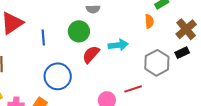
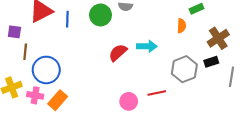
green circle: (79, 31) -> (100, 15), moved
blue line: (43, 37) -> (67, 19), moved
blue circle: (58, 76) -> (46, 70), moved

